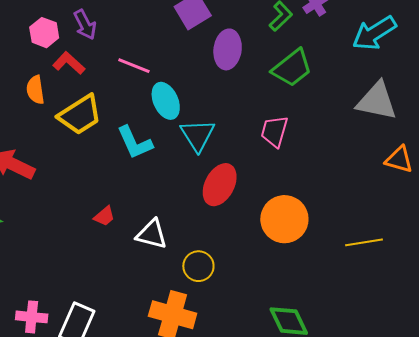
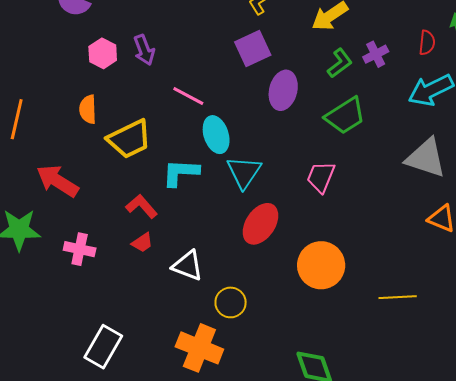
red L-shape: (69, 63) -> (142, 206), moved
cyan L-shape: (135, 143) -> (181, 173), turned 111
pink cross: (32, 317) -> (80, 249), moved

